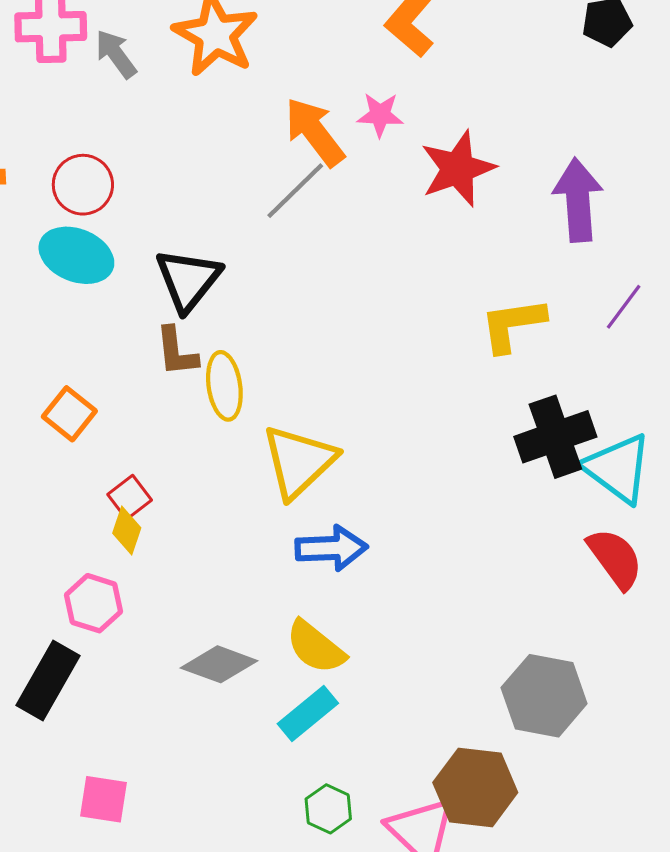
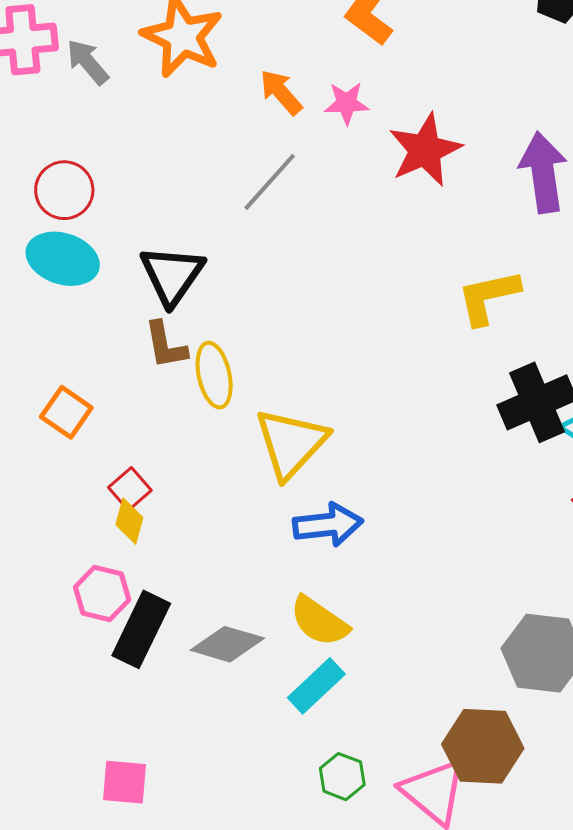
orange arrow: (315, 132) -> (281, 92), moved, size x0.7
black rectangle: (48, 680) -> (141, 629), moved

